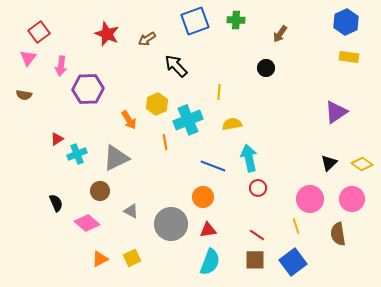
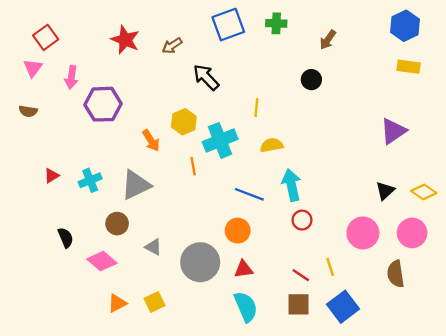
red triangle: (57, 139) -> (52, 176), moved
yellow line: (296, 226) -> (330, 267), moved
cyan semicircle: (210, 262) -> (246, 307), turned -44

